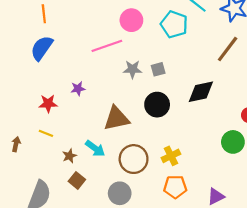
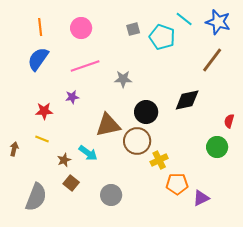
pink circle: (131, 20) -> (81, 28), moved
pink line: (107, 46) -> (85, 66), moved
gray square: (158, 69) -> (133, 29), moved
brown circle: (134, 159) -> (137, 141), moved
orange pentagon: (175, 187) -> (177, 184), moved

